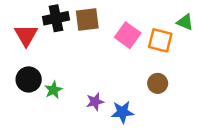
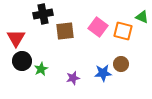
brown square: (87, 20) -> (65, 31), moved
red triangle: (26, 35) -> (16, 38), moved
blue star: (122, 112) -> (103, 73), moved

